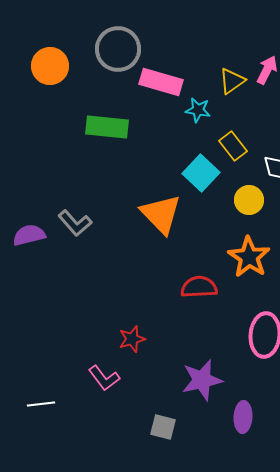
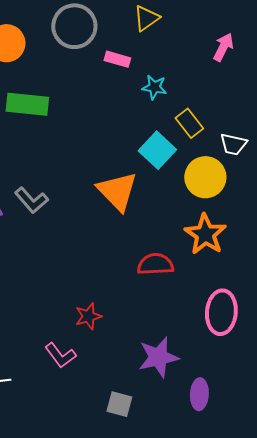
yellow triangle: (232, 81) -> (146, 18), moved
pink rectangle: (161, 82) -> (117, 59), size x0.6
green rectangle: (107, 127) -> (27, 104), moved
yellow circle: (249, 200) -> (205, 177), size x1.4

